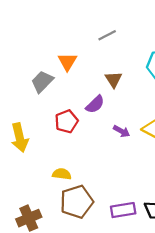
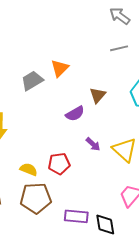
gray line: (107, 35) -> (119, 48), moved
red pentagon: (66, 121) -> (59, 164), moved

